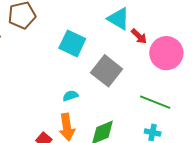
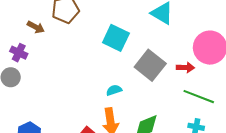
red arrow: (139, 36) -> (185, 68), moved, turned -42

